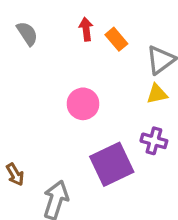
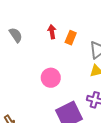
orange rectangle: (116, 39) -> (71, 38), turned 64

